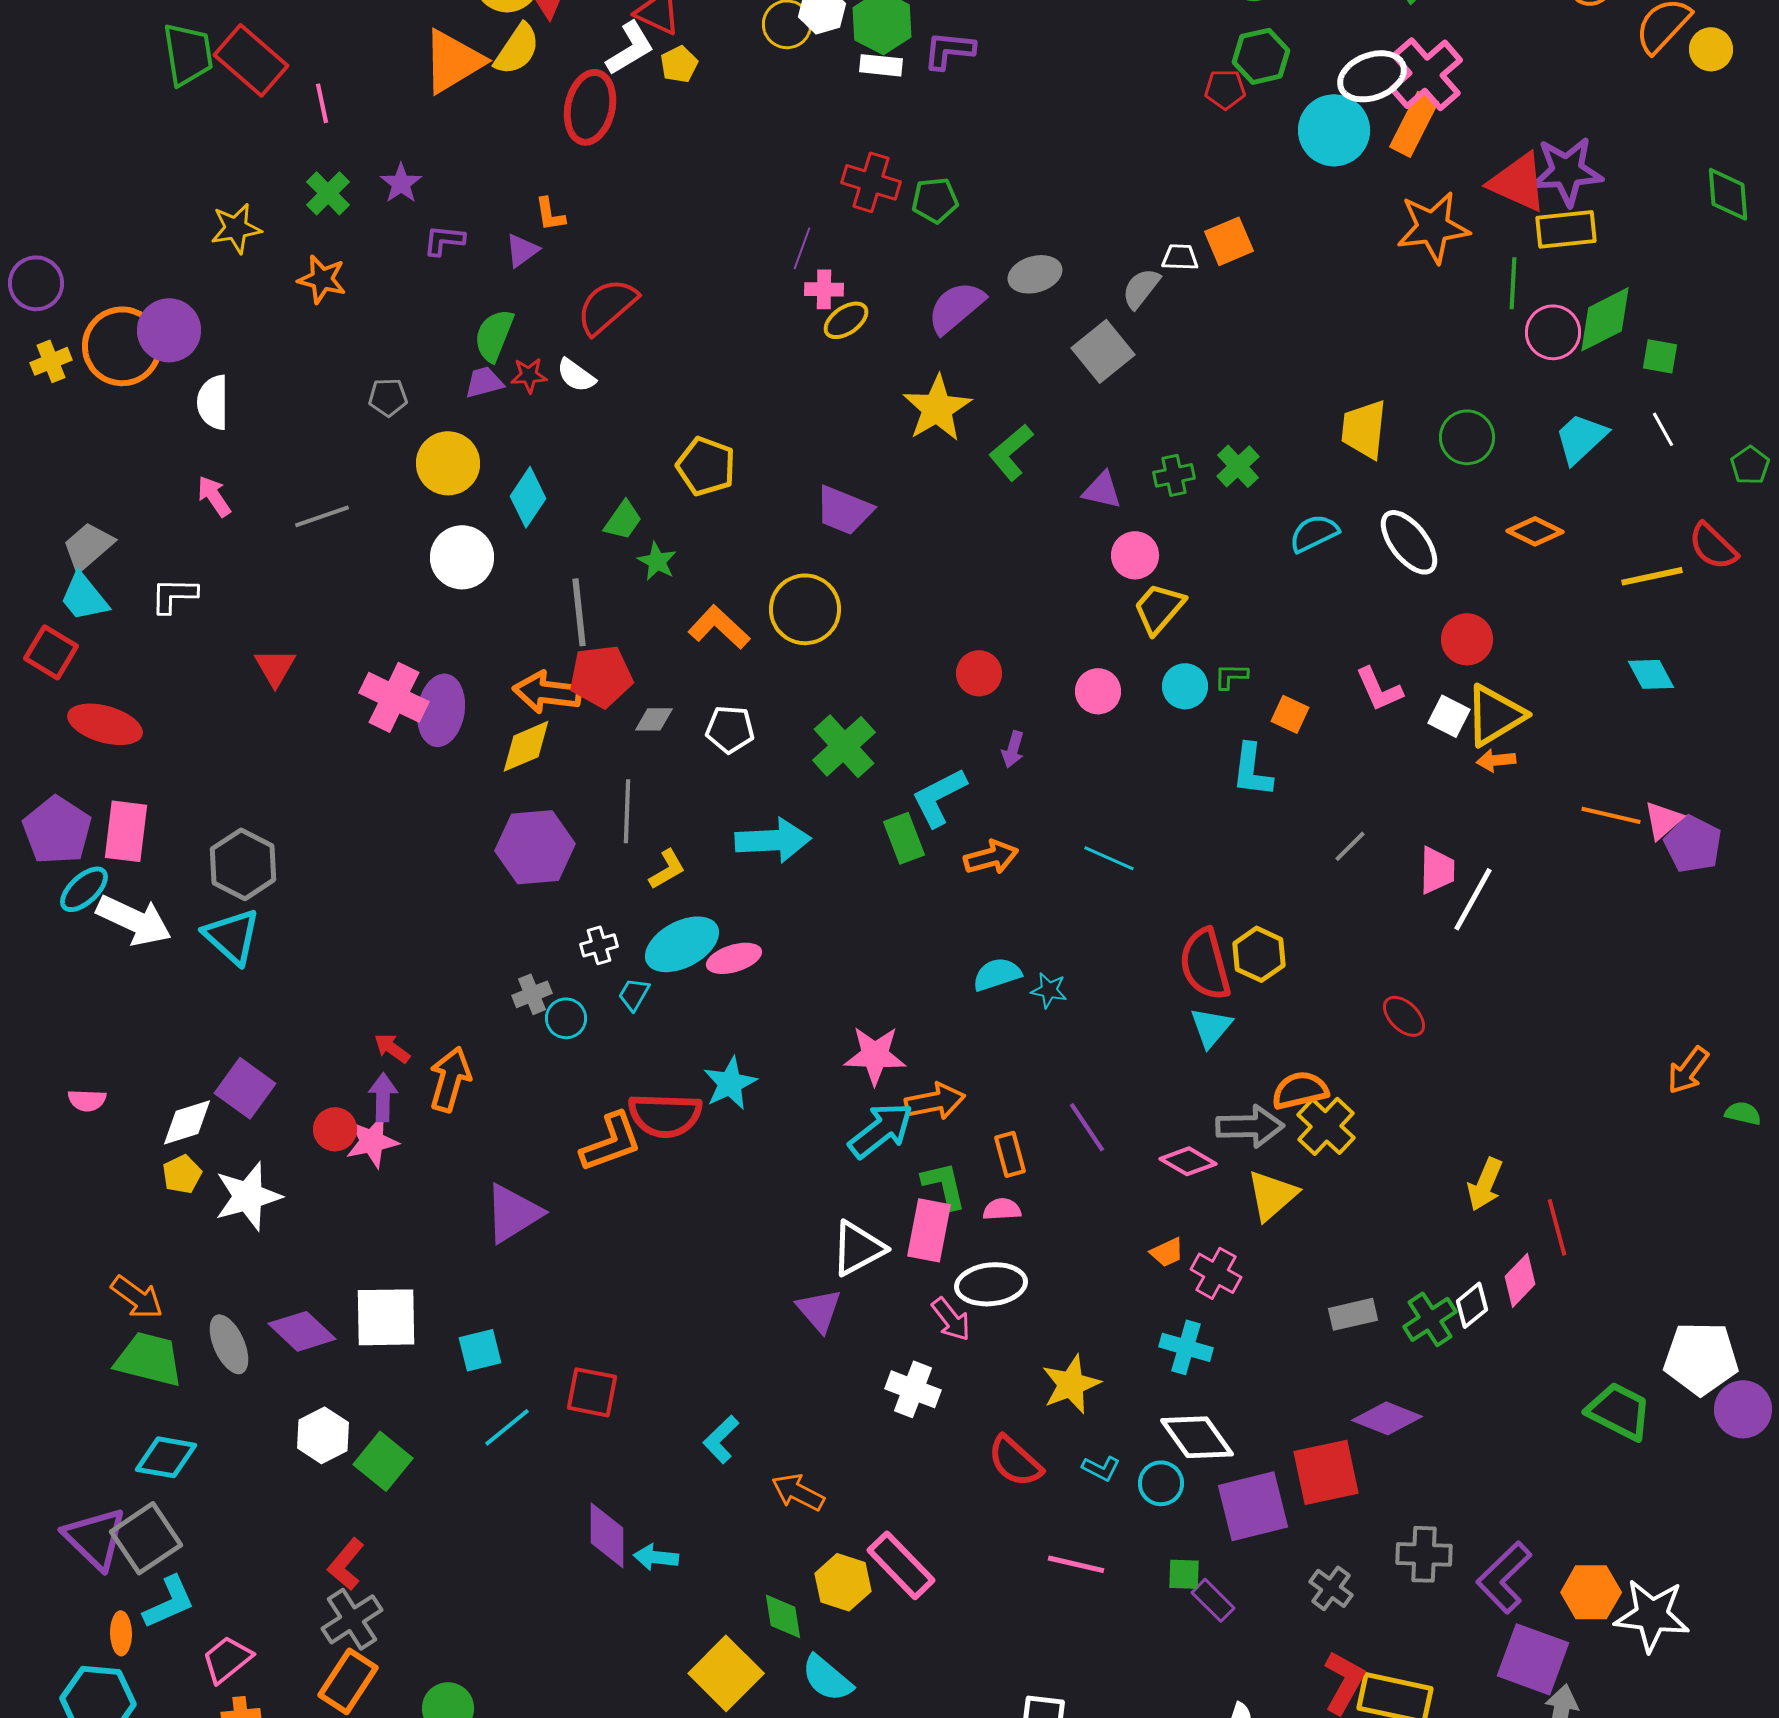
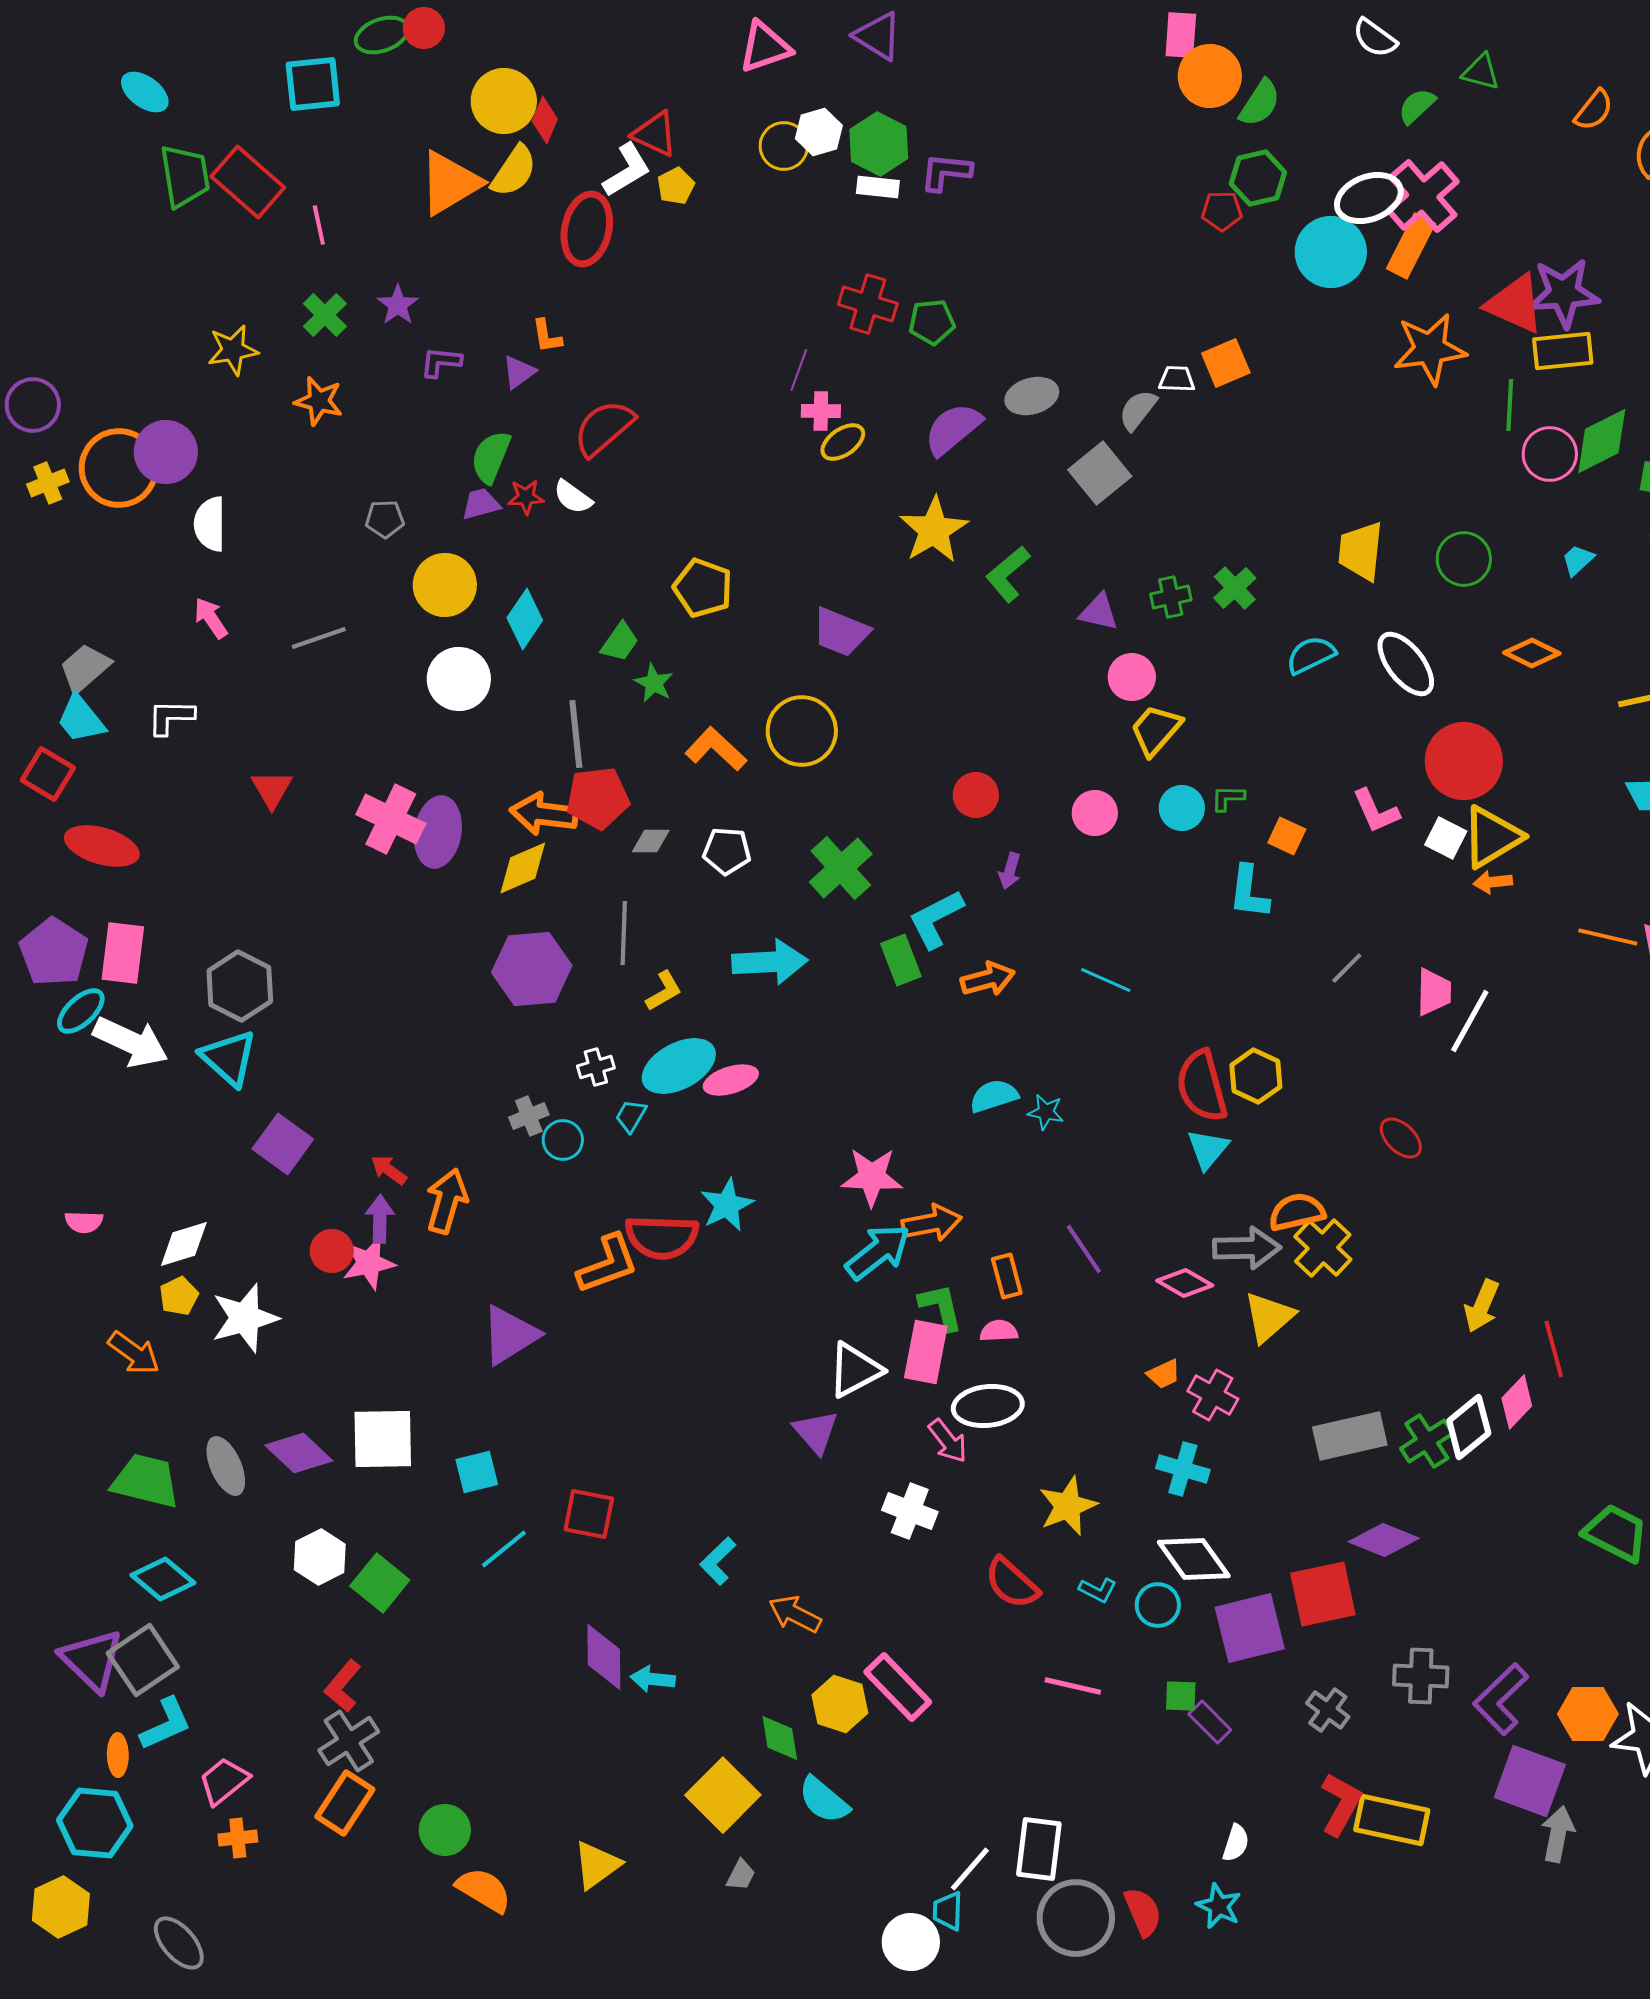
cyan trapezoid: (1581, 438) -> (1578, 560), size x0.6
red circle: (1467, 639) -> (1464, 761), size x1.5
purple square: (245, 1088) -> (283, 1144), moved
orange arrow: (137, 1297) -> (134, 1353), moved
white diamond: (1472, 1305) -> (1469, 1427), size x1.4
gray rectangle: (1353, 1314) -> (1350, 1436), size x1.5
cyan diamond: (166, 1457) -> (163, 1579), turned 30

